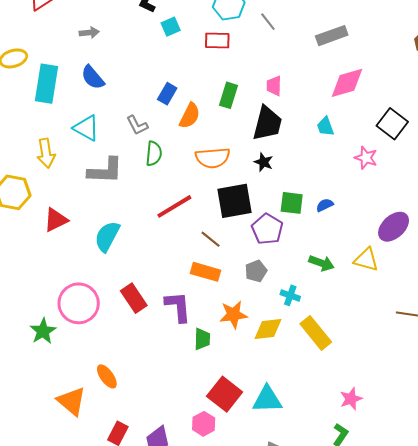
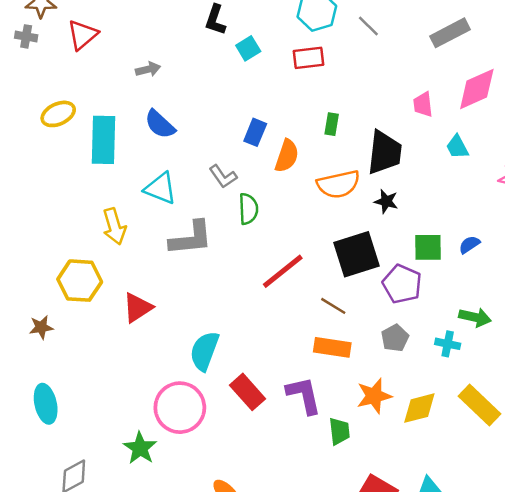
pink trapezoid: (274, 86) -> (423, 105), moved
green rectangle: (229, 95) -> (332, 124), size x0.7
orange semicircle: (213, 158) -> (338, 184), moved
cyan semicircle: (107, 236) -> (204, 351), moved
cyan cross: (290, 295) -> (448, 344), moved

